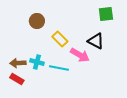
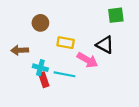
yellow rectangle: (60, 39) -> (66, 43), turned -35
brown arrow: (18, 63) -> (20, 50), moved
red rectangle: (17, 79) -> (44, 80), moved, turned 40

